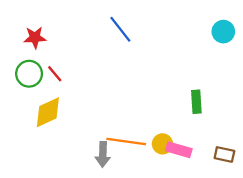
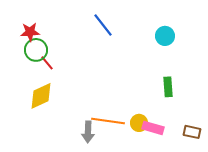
cyan circle: (223, 32) -> (165, 36), moved
green circle: (29, 74) -> (36, 50), moved

